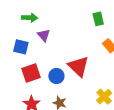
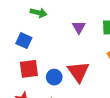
purple triangle: (44, 35) -> (79, 27), moved

